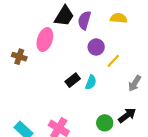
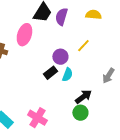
purple circle: (96, 47) -> (60, 57), moved
yellow line: (113, 61) -> (83, 46), moved
black arrow: (127, 115) -> (83, 97), moved

